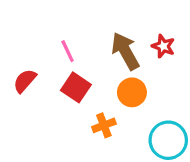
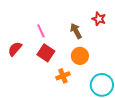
red star: (163, 46) -> (99, 19), moved
brown arrow: (125, 51) -> (76, 31), size x0.7

